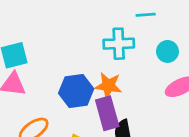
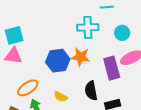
purple rectangle: (107, 113) -> (112, 68), moved

